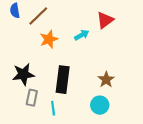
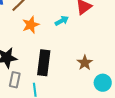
cyan circle: (100, 105) -> (103, 83), moved

